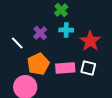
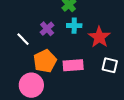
white square: (88, 68) -> (110, 65), moved

